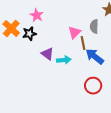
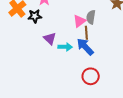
gray semicircle: (94, 26) -> (91, 17), moved
blue arrow: (95, 56) -> (85, 47), moved

